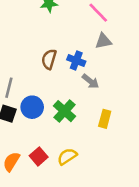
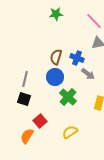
blue circle: (32, 107) -> (55, 77), moved
red square: (39, 156) -> (40, 121), moved

